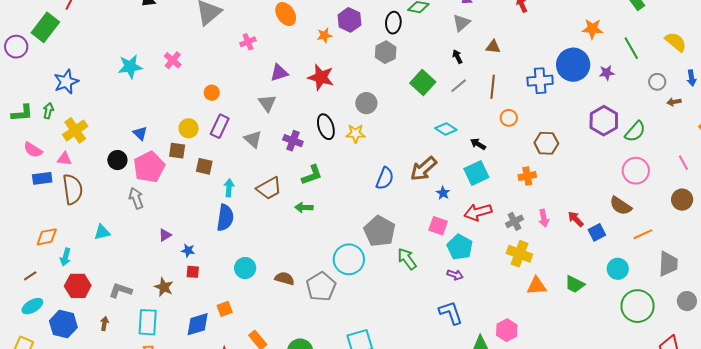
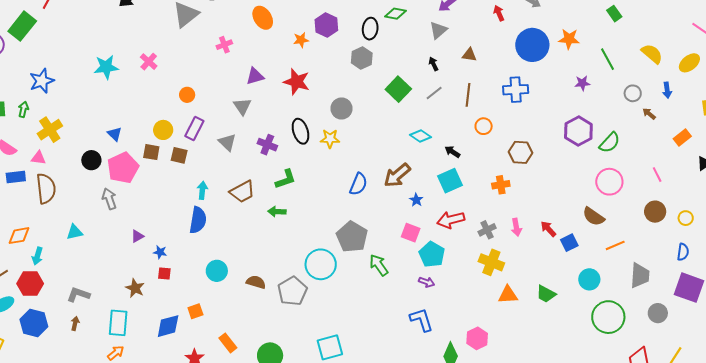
blue circle: (573, 65) -> (532, 45), moved
brown arrow: (674, 102) -> (649, 114), turned 48
brown square: (204, 166) -> (179, 155), moved
red hexagon: (78, 286) -> (30, 284), moved
gray L-shape: (120, 290) -> (78, 295), moved

